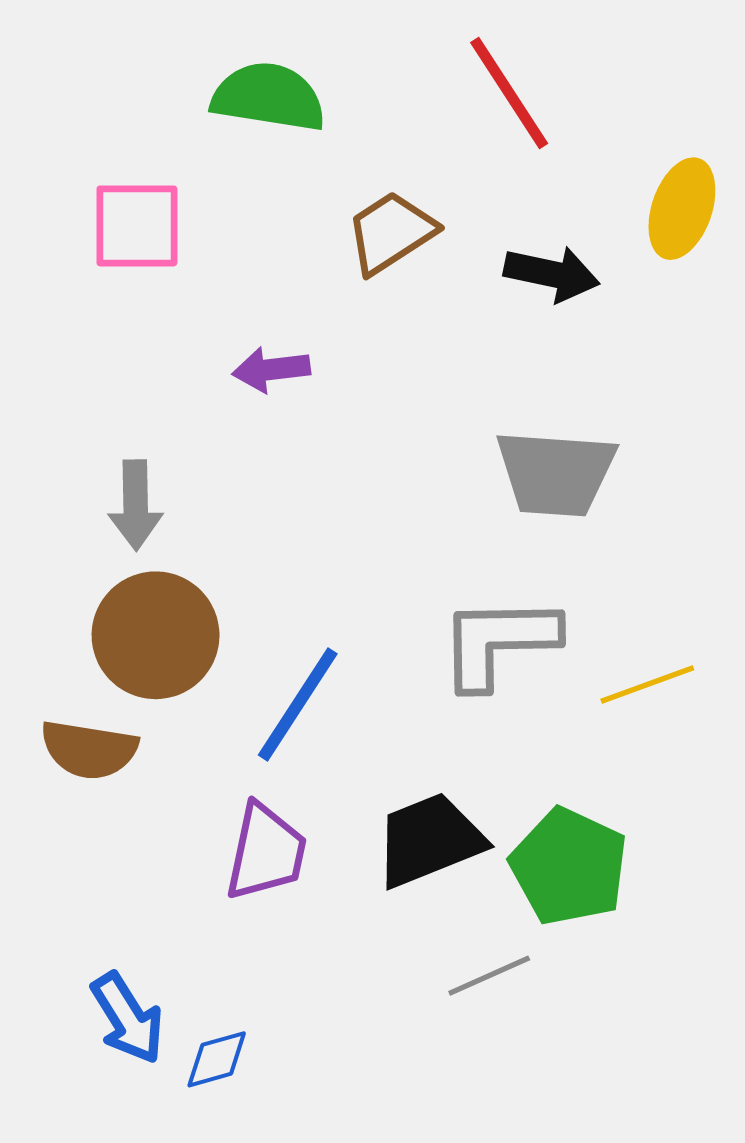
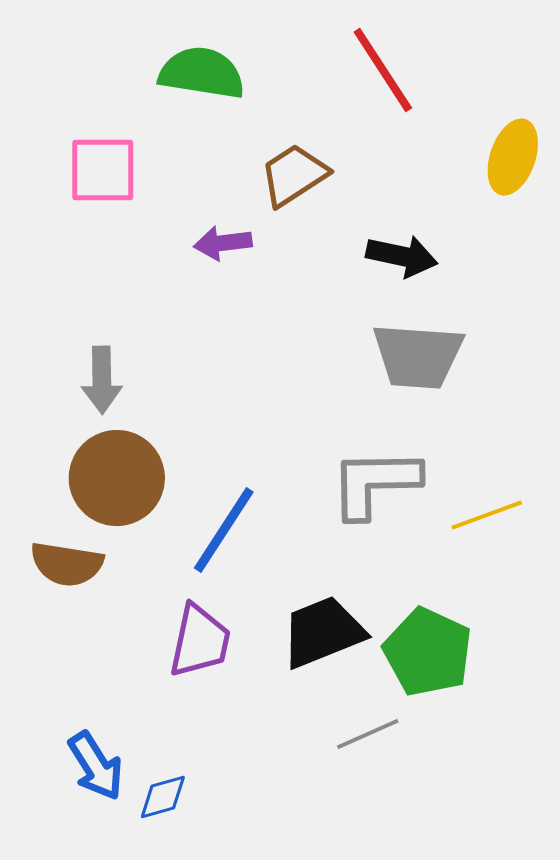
black arrow: (552, 274) -> (402, 256), moved
purple arrow: (271, 369) -> (223, 243), moved

